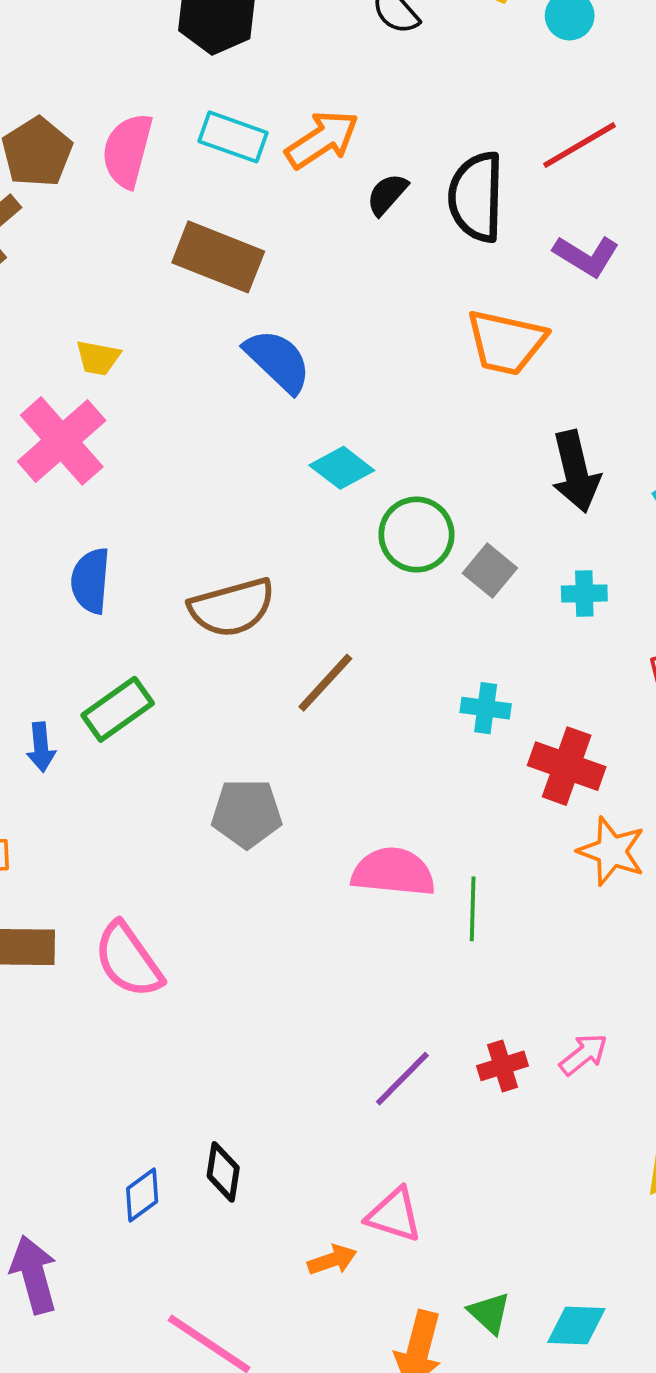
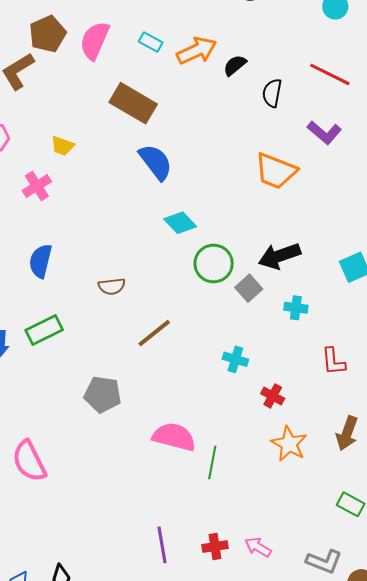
cyan rectangle: (233, 137) -> (151, 42), size x0.7
red line: (579, 145) -> (330, 74), turned 48
black semicircle: (387, 194) -> (235, 65), moved
black semicircle: (476, 197) -> (272, 93), size x0.6
pink cross: (62, 441) -> (37, 186), size x0.6
black arrow: (576, 472) -> (279, 256), moved, turned 75
brown semicircle: (232, 607) -> (112, 286), size x0.6
red cross: (567, 766) -> (273, 396), size x0.6
pink arrow: (584, 1054) -> (258, 547), turned -120
purple line: (402, 1079) -> (162, 545), turned -63

